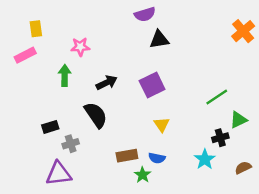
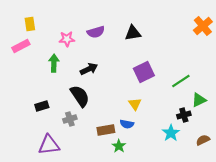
purple semicircle: (145, 14) -> (96, 32), moved
purple square: (152, 85) -> (144, 72), moved
gray cross: (71, 144) -> (70, 119), moved
blue semicircle: (157, 158) -> (127, 124), moved

